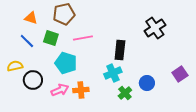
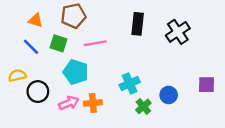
black rectangle: (120, 50) -> (138, 24), moved
purple square: (180, 74) -> (206, 85), turned 35

